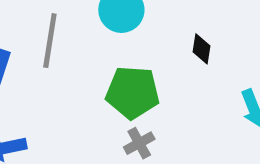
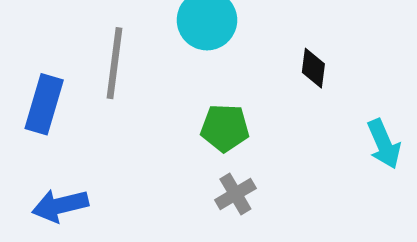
green pentagon: (133, 92) -> (225, 128), size x0.7

